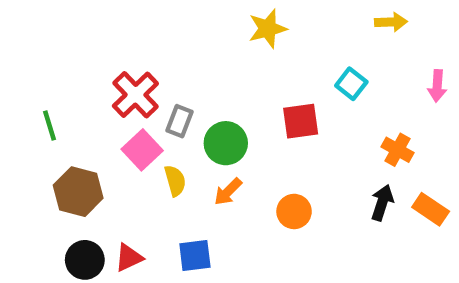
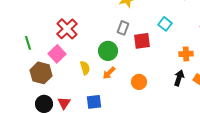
gray rectangle: (180, 121) -> (123, 28), moved
pink square: (142, 150) -> (57, 54), moved
orange cross: (398, 150) -> (186, 54), turned -32
red triangle: (129, 258) -> (64, 103), turned -32

